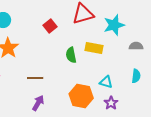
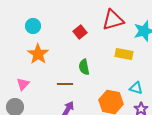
green semicircle: (71, 55) -> (84, 67), moved

